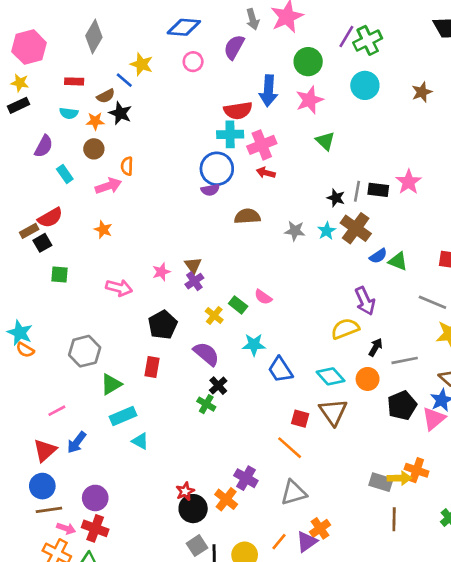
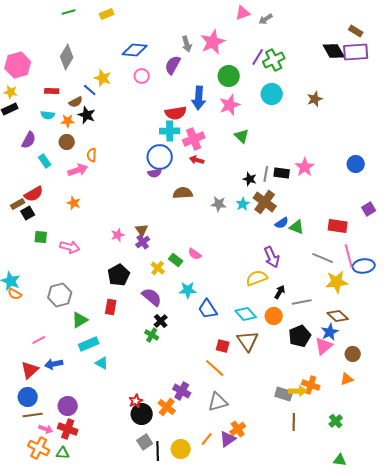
pink arrow: (119, 288) -> (70, 247), moved
blue arrow: (77, 442) -> (54, 364), turned 42

